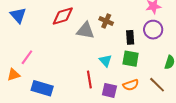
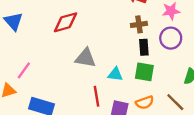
brown cross: (106, 21) -> (139, 24), moved, turned -32
gray triangle: (85, 31) -> (86, 58), moved
cyan triangle: (106, 61) -> (115, 74), turned -40

